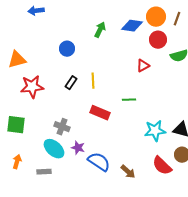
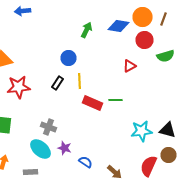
blue circle: (67, 49) -> (68, 58), moved
red rectangle: (100, 113) -> (92, 103), moved
blue semicircle: (99, 162) -> (86, 162), size x0.6
red semicircle: (162, 166) -> (148, 166), turned 70

